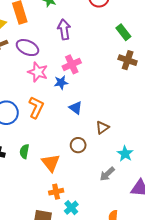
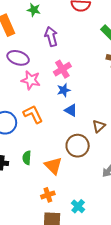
blue star: (61, 83) -> (64, 90), moved
orange L-shape: (36, 107) -> (33, 114), turned -45
brown circle: (78, 145) -> (78, 146), size x1.5
orange cross: (56, 192) -> (48, 195), moved

